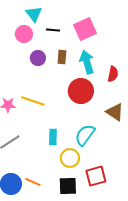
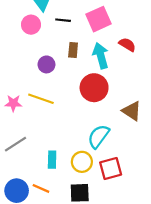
purple circle: (38, 58) -> (46, 64), moved
red semicircle: (113, 74) -> (127, 45), moved, turned -70
cyan rectangle: (53, 137) -> (52, 160), moved
red square: (96, 176) -> (111, 168), moved

